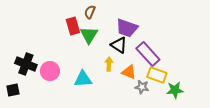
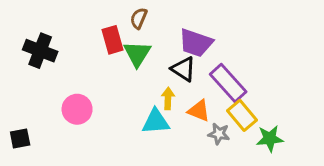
black cross: (26, 64) -> (40, 51), moved
yellow rectangle: (157, 75) -> (242, 115), turned 30
cyan triangle: (83, 79) -> (156, 122), moved

